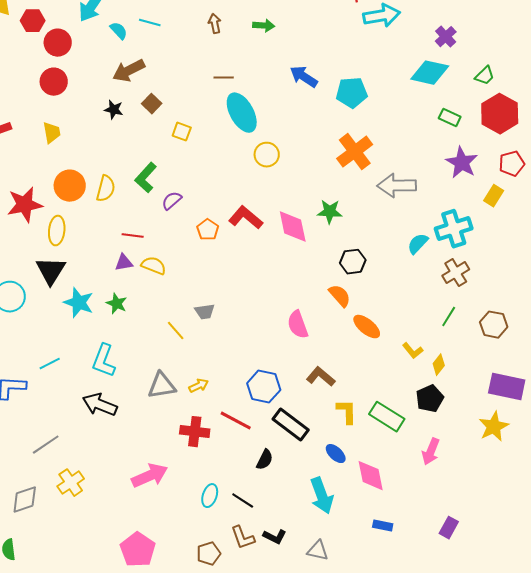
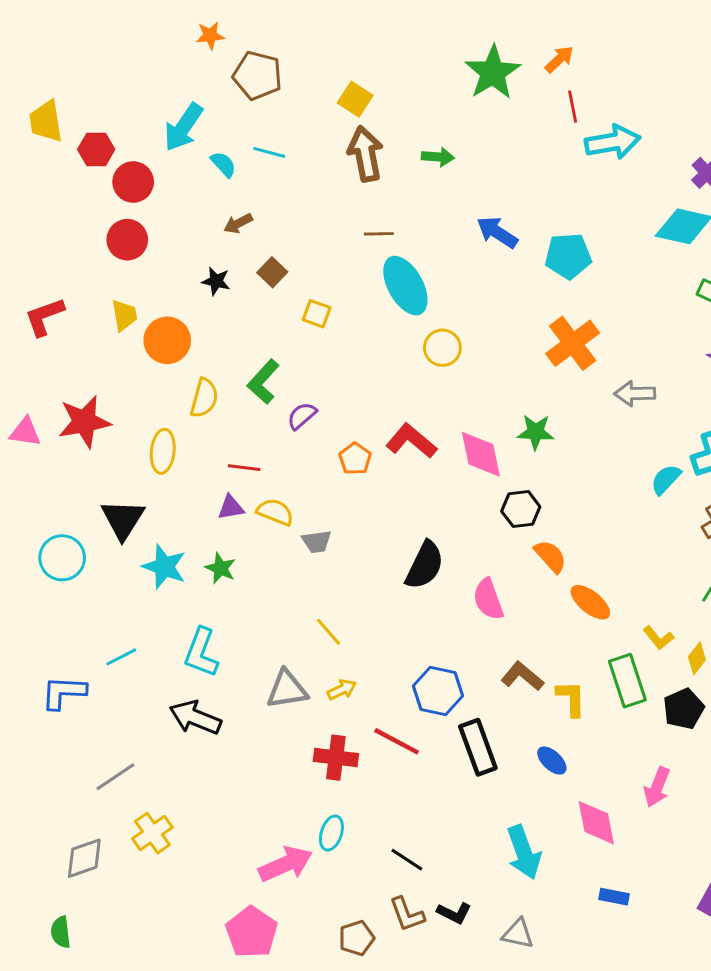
brown arrow: (215, 24) -> (365, 154), size x1.8
brown arrow: (129, 71) -> (238, 223), size x0.6
orange circle: (70, 186) -> (167, 340), moved
gray arrow: (397, 186) -> (635, 394), size x0.7
yellow ellipse: (57, 231) -> (163, 451), moved
black hexagon: (353, 262) -> (521, 509), moved
gray trapezoid: (205, 312) -> (317, 542), moved
yellow line: (176, 331) -> (328, 632), moved
yellow L-shape: (347, 412) -> (571, 698), moved
green rectangle: (387, 417) -> (627, 681), moved, turned 40
black rectangle: (291, 425) -> (478, 747), turned 33
pink arrow: (431, 452) -> (657, 787), moved
blue ellipse: (336, 454) -> (552, 761), moved
black semicircle: (265, 460) -> (425, 565), moved, size x1.6
pink arrow: (150, 476) -> (286, 864), moved
cyan ellipse: (210, 496) -> (331, 833), moved

